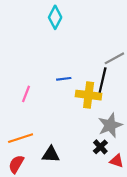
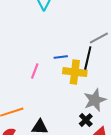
blue line: (64, 79) -> (61, 57), moved
pink line: (26, 94) -> (35, 71), moved

